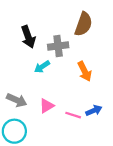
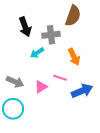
blue arrow: (94, 110) -> (82, 91), size x1.5
pink line: (73, 115) -> (60, 78), moved

